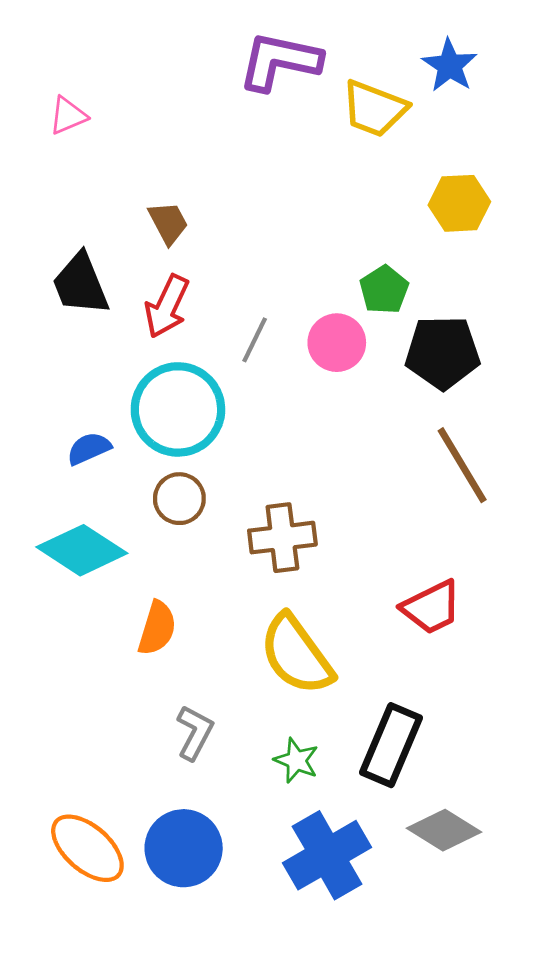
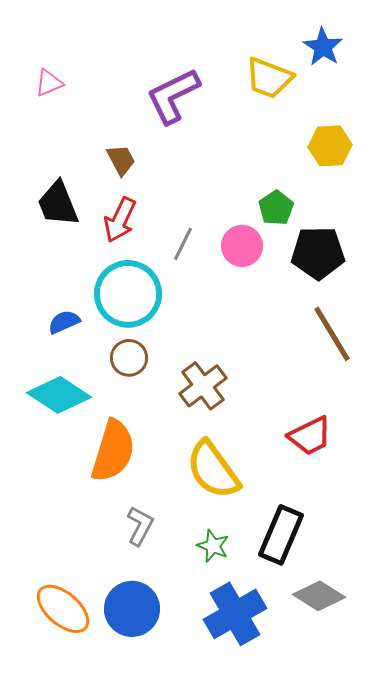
purple L-shape: (280, 61) -> (173, 96), moved, turned -38
brown cross: (282, 538) -> (203, 386), turned -30
orange semicircle: (157, 628) -> (113, 451), size x1.6

